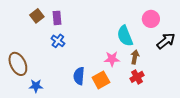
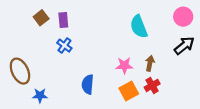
pink circle: (151, 19) -> (183, 17), moved
cyan semicircle: (125, 36) -> (139, 27), moved
orange square: (101, 80) -> (129, 91), moved

